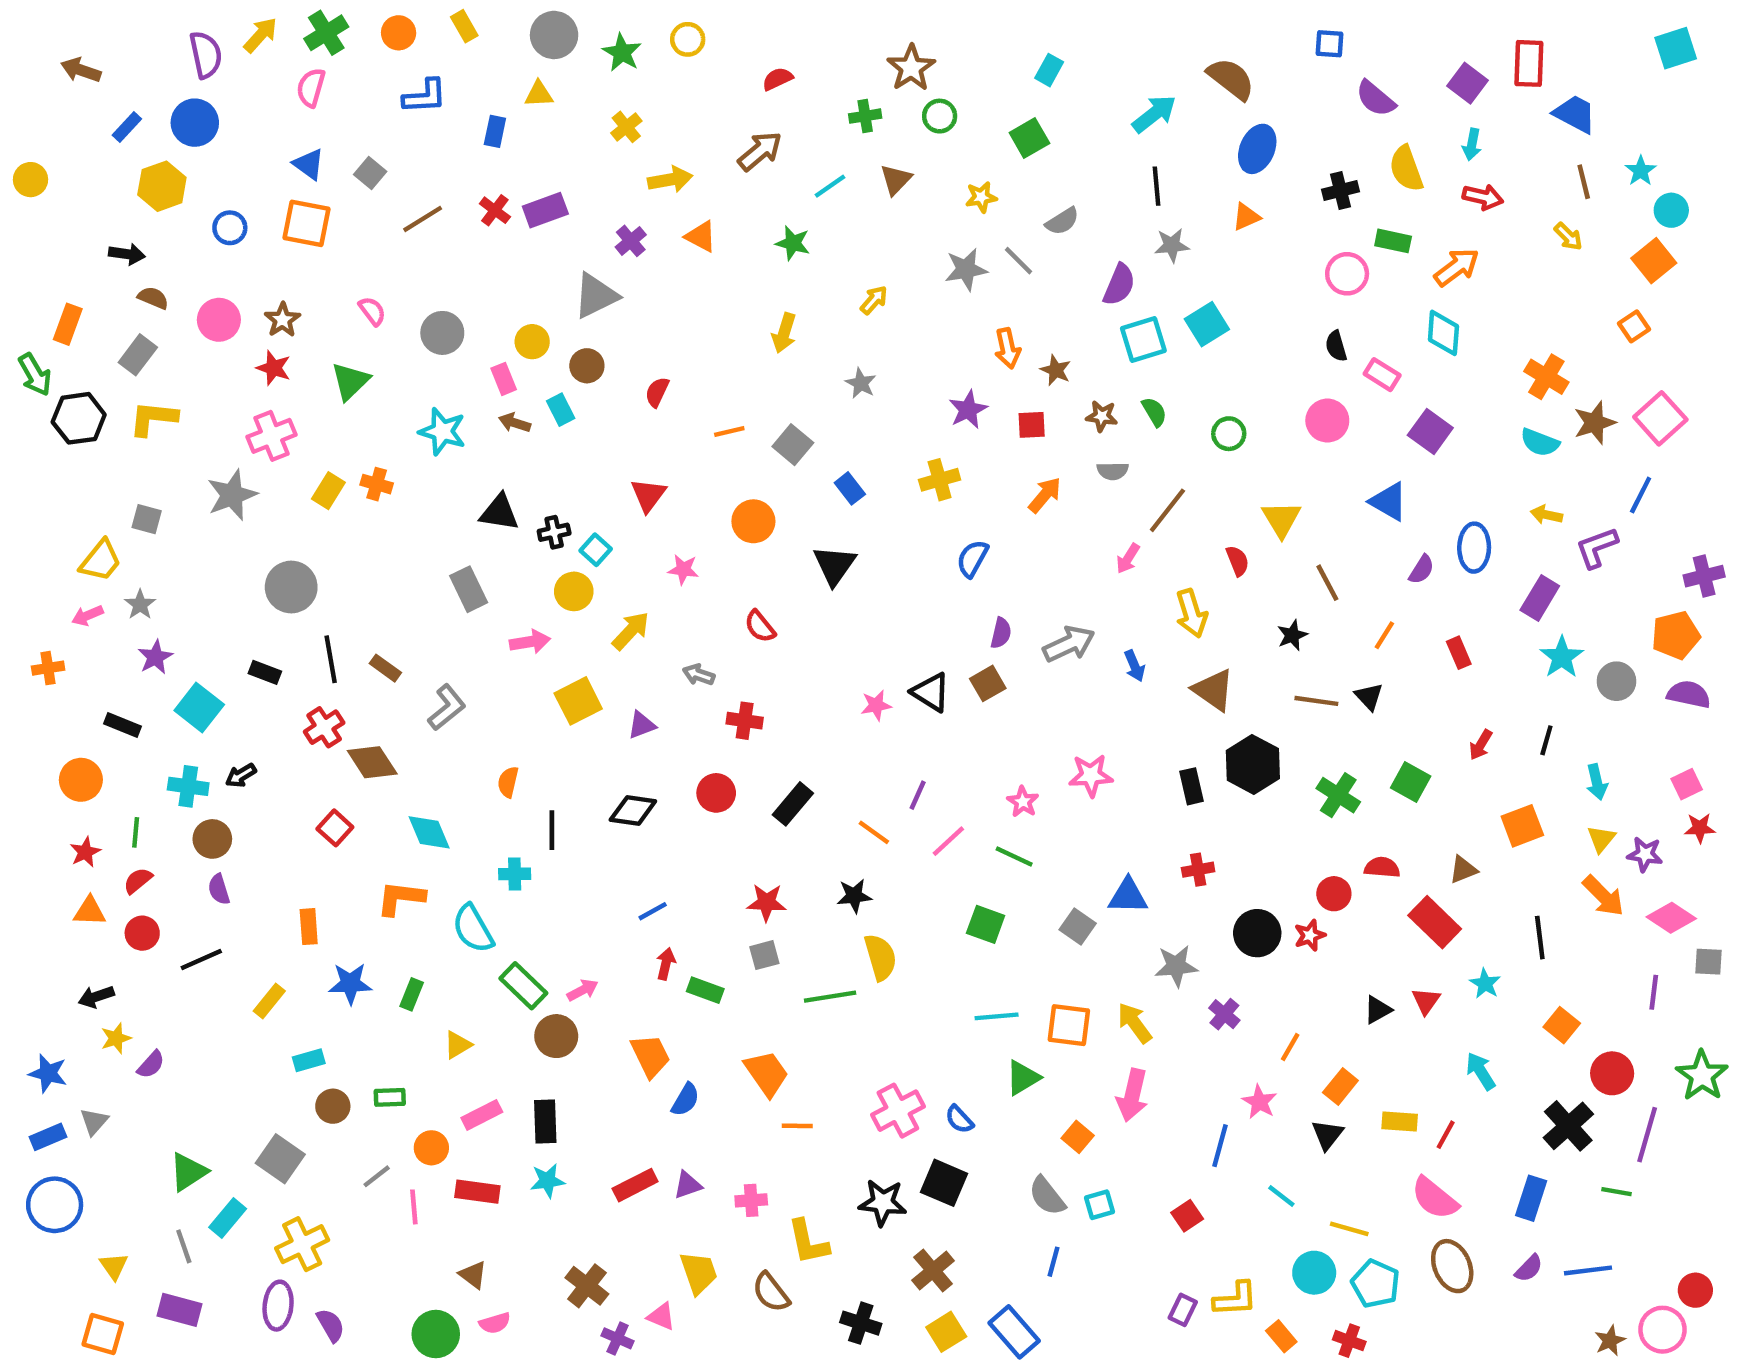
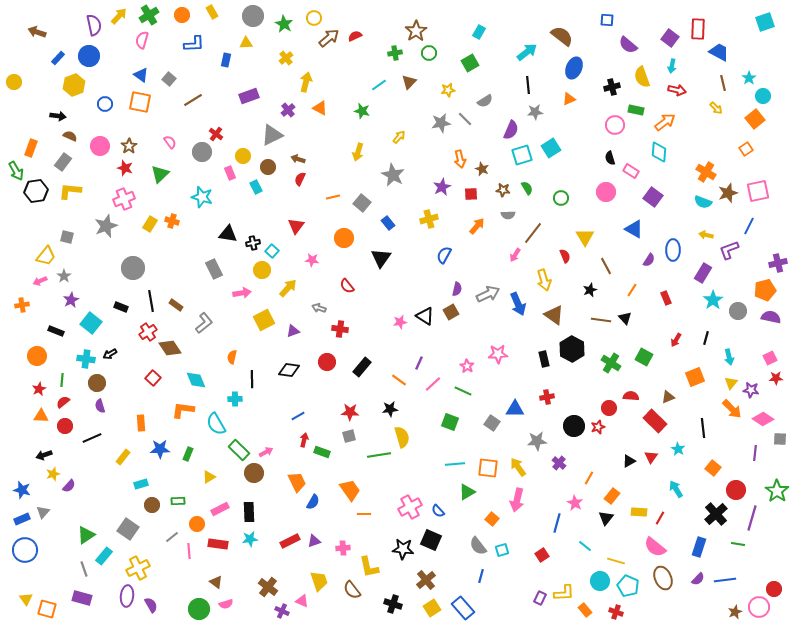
brown arrow: (760, 151) -> (329, 38), moved
yellow arrow: (670, 180) -> (306, 82), turned -66
red cross: (495, 210) -> (216, 134), moved
gray star: (861, 383) -> (393, 175), size x1.6
pink square: (1660, 418) -> (758, 191), turned 30
brown arrow: (515, 423) -> (298, 159), moved
blue arrow: (1135, 666) -> (518, 304), size x1.6
yellow triangle: (114, 1266) -> (26, 599), moved

